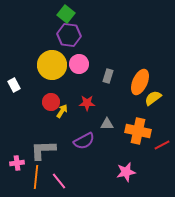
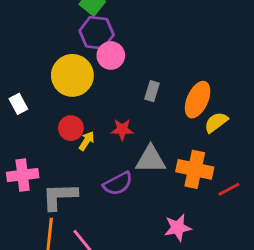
pink circle: (79, 64) -> (111, 55), moved
gray triangle: (107, 124) -> (151, 159), size x1.6
pink cross: (17, 163) -> (23, 175), moved, size x1.5

